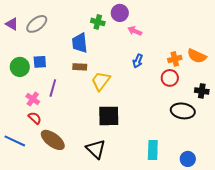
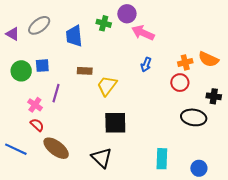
purple triangle: (12, 24) -> (13, 34), moved
pink arrow: (135, 31) -> (143, 33), size x1.5
blue trapezoid: (80, 43) -> (74, 36), moved

